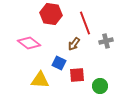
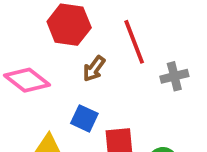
brown arrow: (74, 44) -> (94, 69), moved

